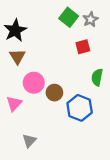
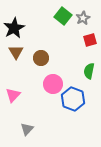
red square: (83, 47) -> (90, 40), moved
pink circle: (34, 83) -> (53, 84), moved
brown circle: (54, 93) -> (41, 58), moved

